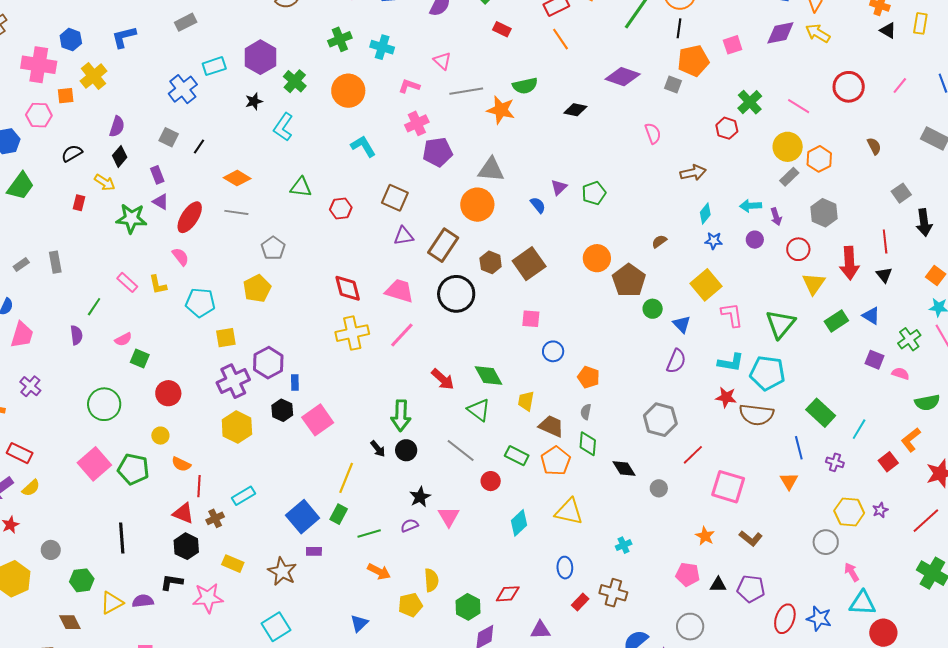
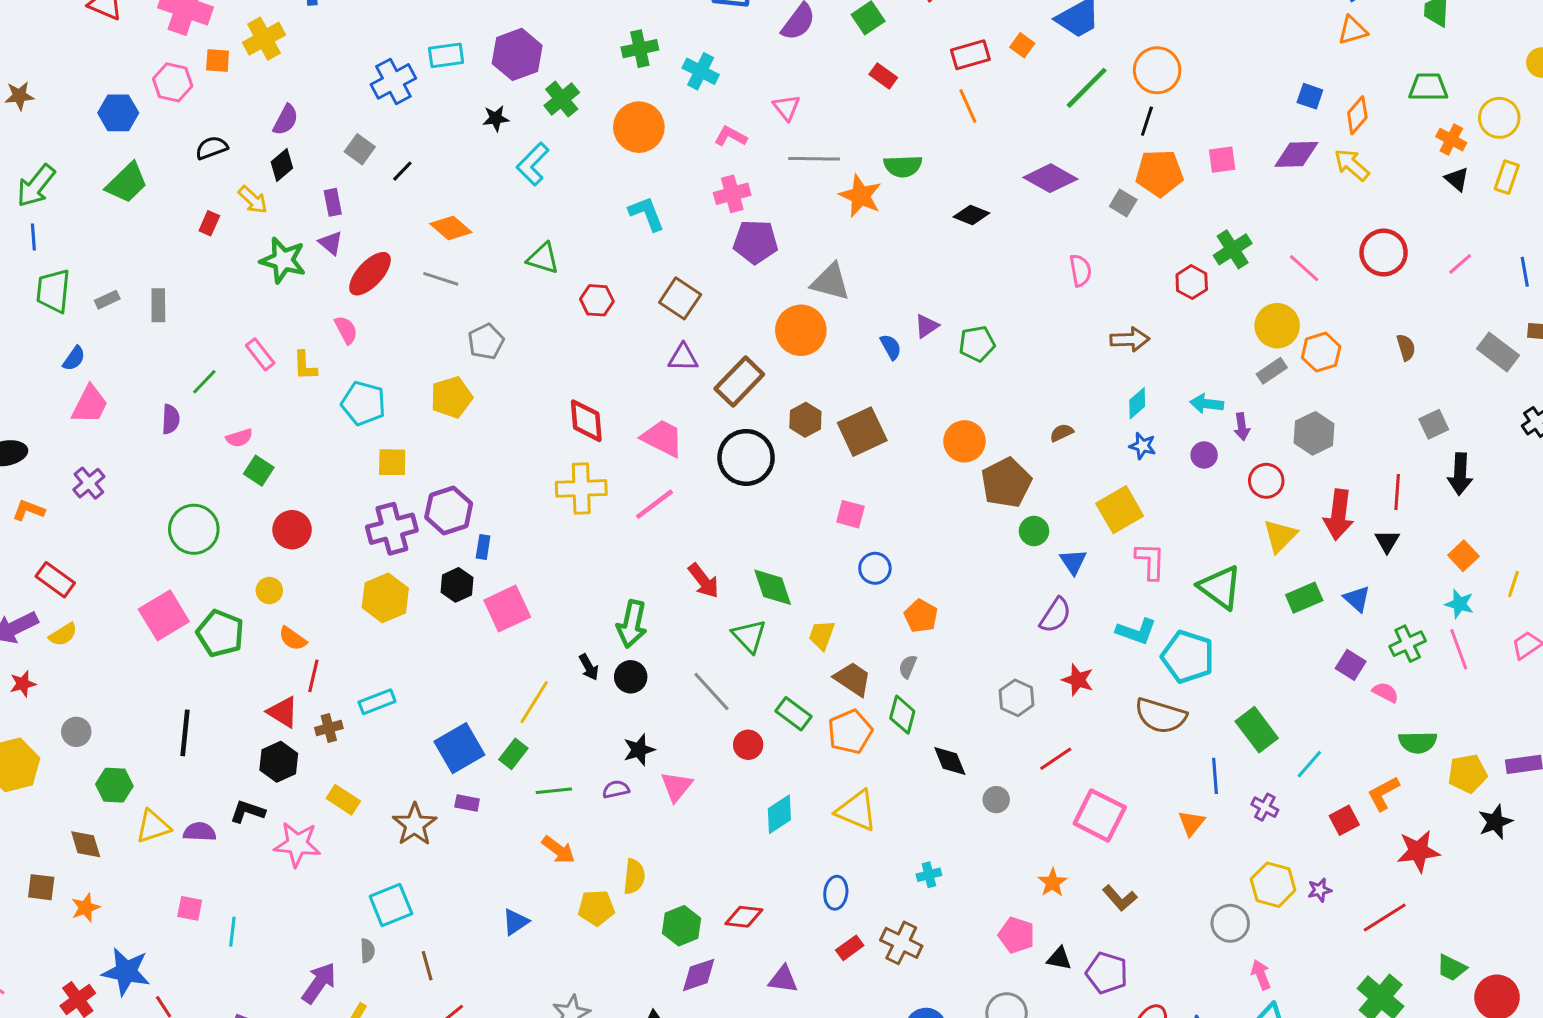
green triangle: (780, 324) -> (1220, 587), turned -44
red star: (726, 397) -> (1078, 680), moved
gray hexagon: (660, 420) -> (1016, 698), size x0.7

